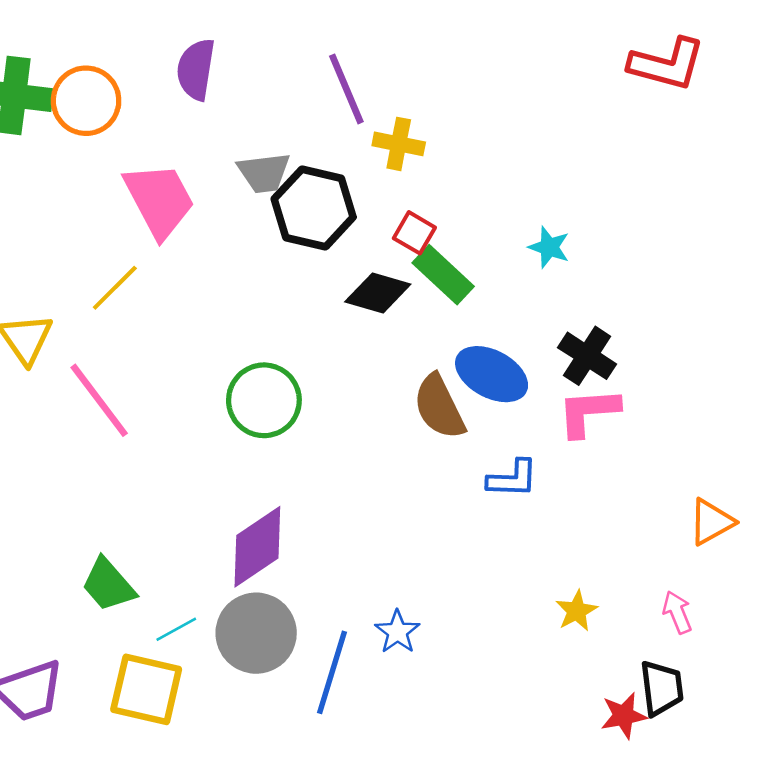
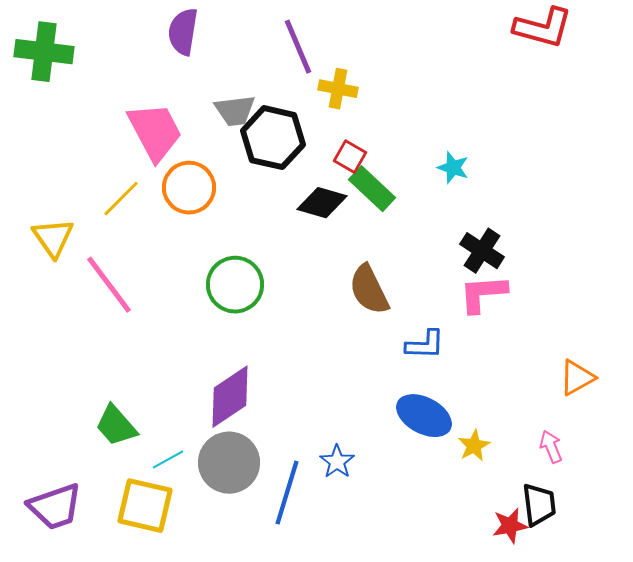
orange circle: (86, 101) -> (189, 188), moved
blue ellipse: (492, 374) -> (424, 416), moved

